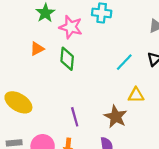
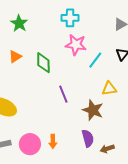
pink star: (71, 27) -> (76, 45), moved
purple line: (75, 117) -> (63, 94), moved

